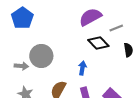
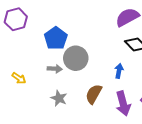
blue pentagon: (22, 18) -> (56, 38), moved

